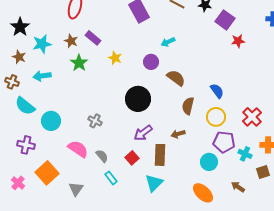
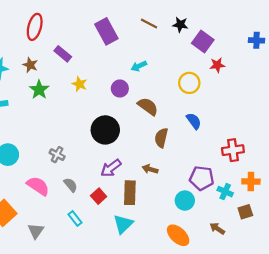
purple rectangle: (93, 38) -> (63, 54), moved
yellow circle: (216, 117) -> (189, 83), moved
red cross: (252, 117) -> (233, 150), turned 36
brown arrow: (178, 134) -> (150, 169), turned 32
gray semicircle: (102, 156) -> (71, 185), moved

